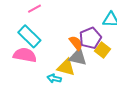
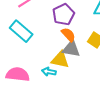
purple pentagon: (90, 38) -> (64, 14), moved
pink semicircle: (25, 55) -> (18, 74), moved

